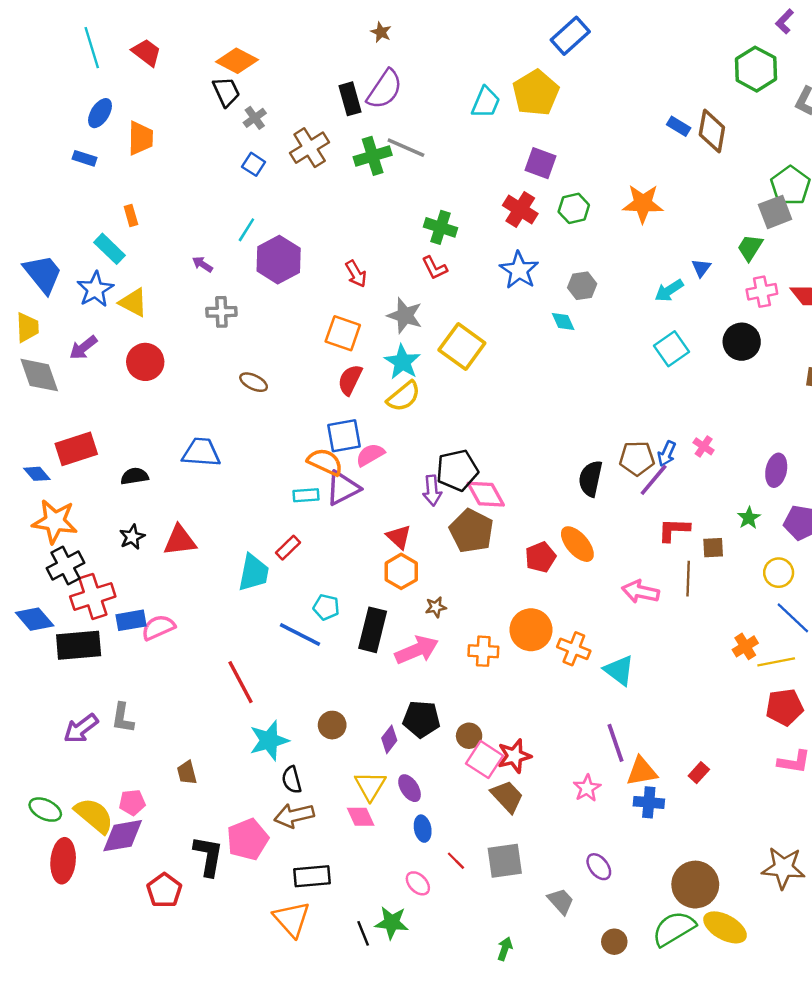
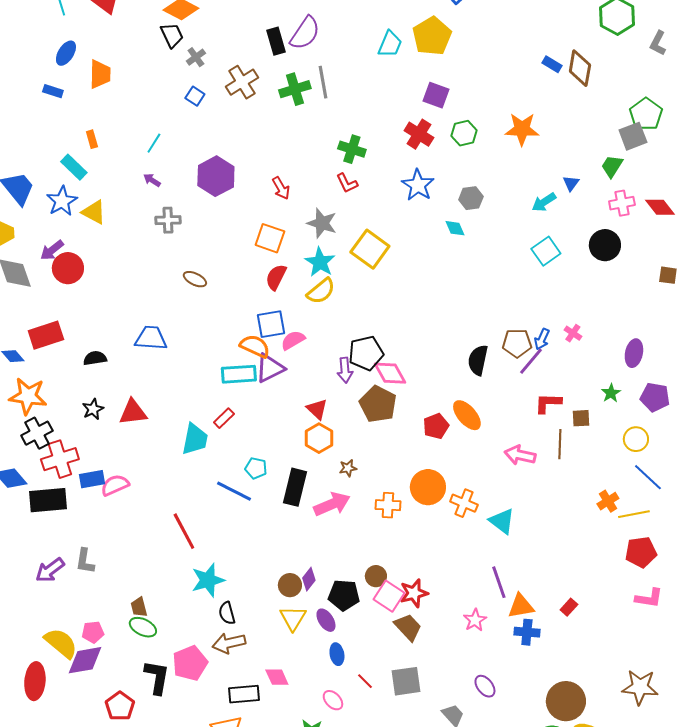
gray line: (406, 148) -> (323, 82), turned 56
cyan line: (246, 230) -> (154, 143), moved
red circle: (145, 362) -> (68, 268), moved
cyan rectangle: (306, 495) -> (239, 374), size x1.6
black pentagon: (421, 719) -> (344, 595), moved
brown circle: (332, 725) -> (290, 585), moved
green ellipse: (45, 810) -> (143, 627), moved
pink diamond: (361, 817) -> (277, 677), moved

